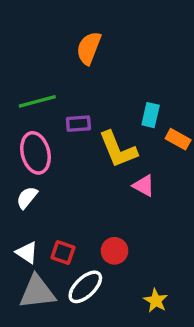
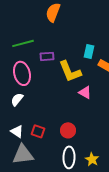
white ellipse: (85, 287) -> (69, 157), moved, turned -45

